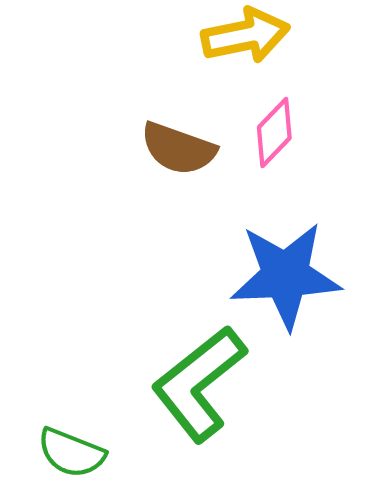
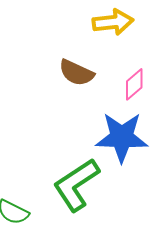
pink diamond: (274, 133) -> (134, 84), moved

